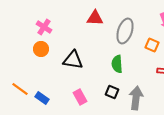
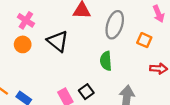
black triangle: (73, 60) -> (58, 41), moved, turned 30
black square: (112, 92) -> (86, 92), moved, turned 32

